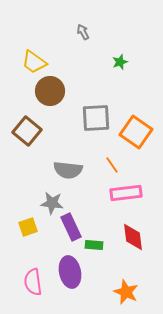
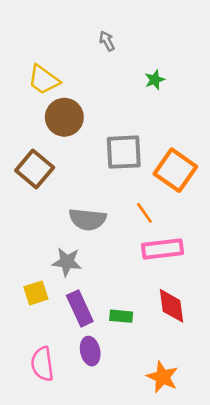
purple rectangle: (71, 227) -> (80, 308), moved
purple ellipse: (70, 272) -> (90, 351), size x0.7

